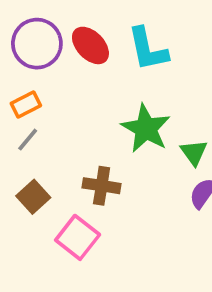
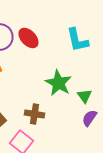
cyan L-shape: (148, 49) -> (77, 40), moved

